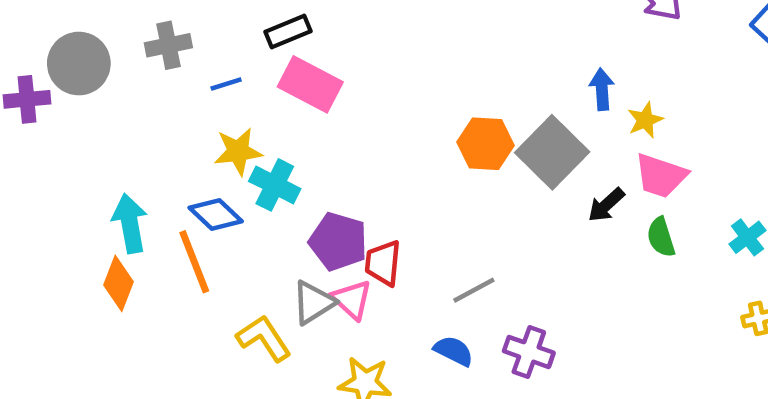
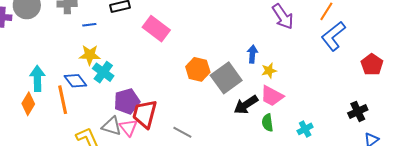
pink rectangle: (310, 84) -> (156, 29), moved
black arrow: (606, 205) -> (246, 105), size x1.4
purple pentagon: (338, 241) -> (127, 101), turned 30
red trapezoid: (383, 263) -> (145, 114), size x1.4
gray line: (474, 290) -> (182, 132), turned 48
gray triangle: (313, 303) -> (112, 126), turned 40

